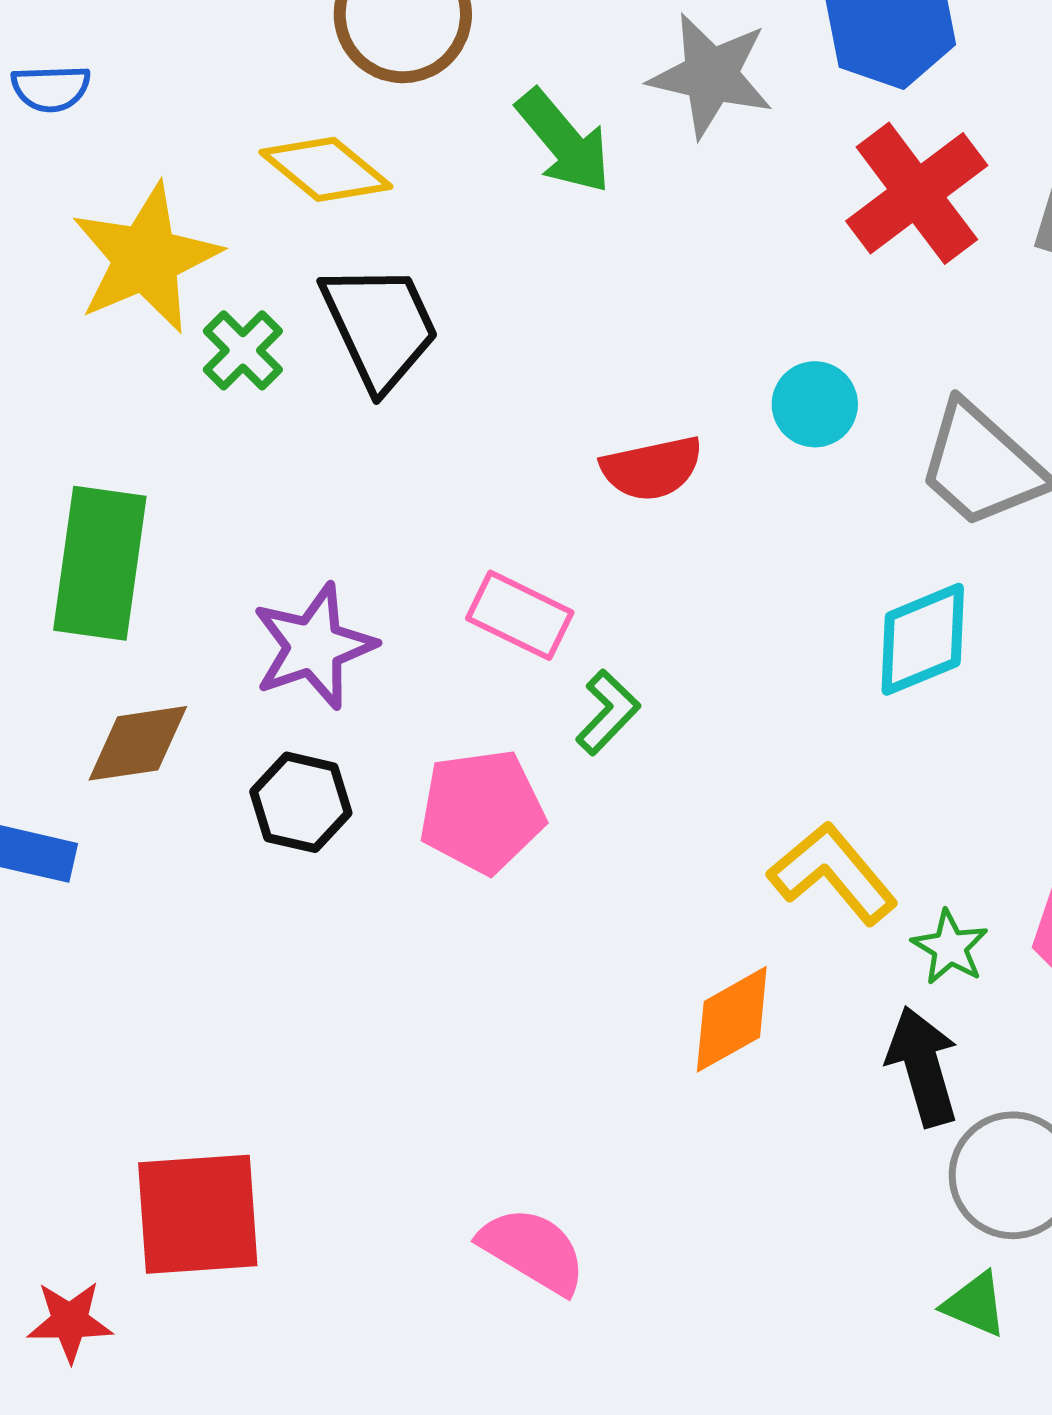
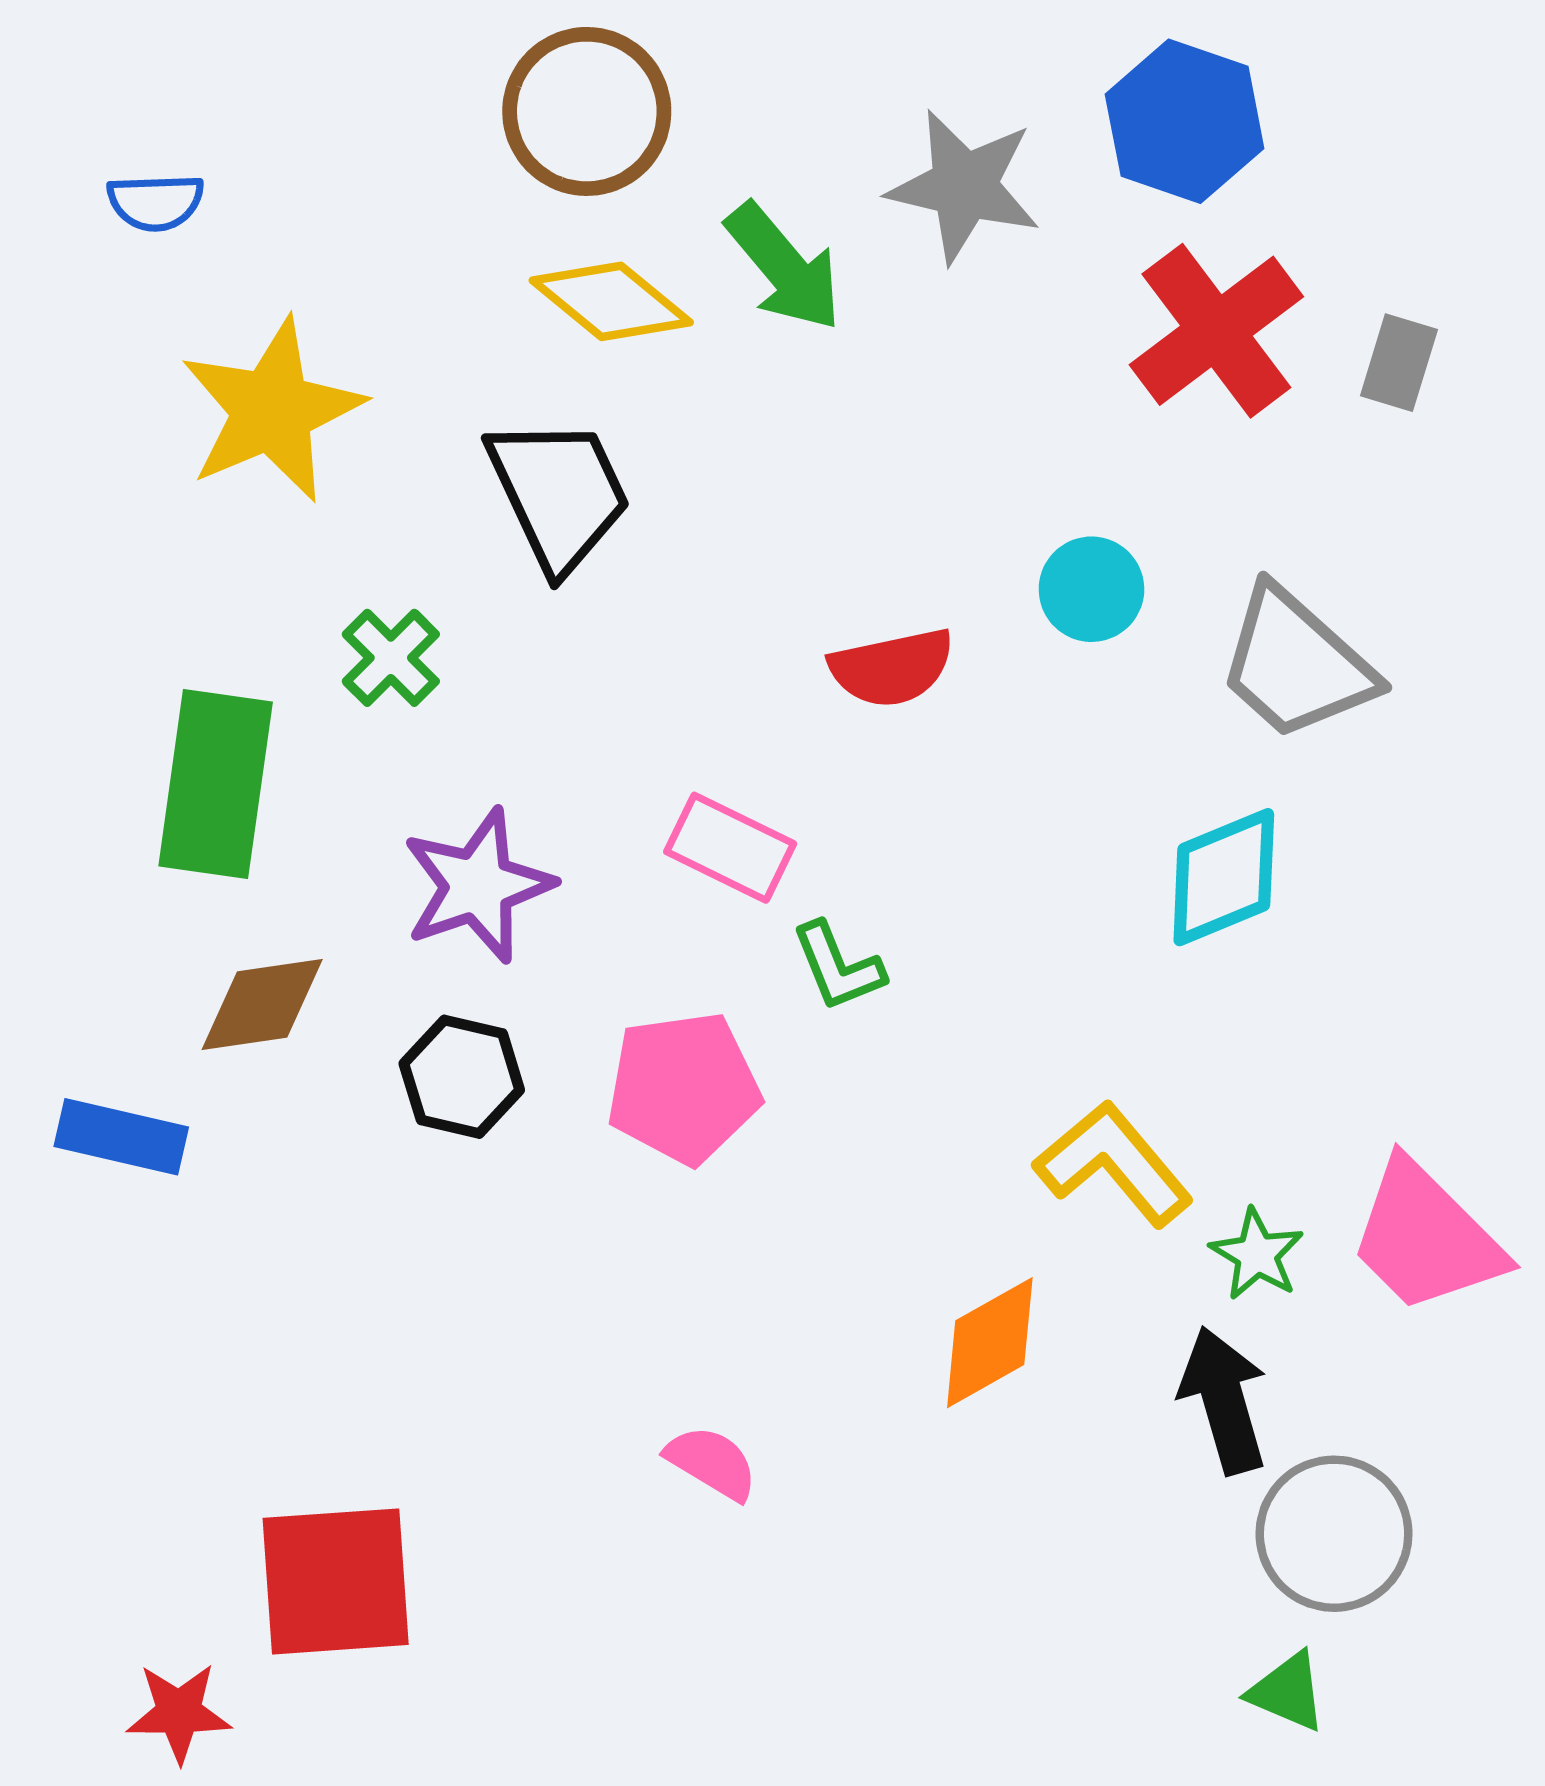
yellow diamond: (326, 169) -> (611, 301), moved
green cross: (243, 350) -> (391, 658), moved
green L-shape: (608, 712) -> (838, 967), turned 114
pink semicircle: (533, 1250) -> (712, 1463), moved, size x0.7

